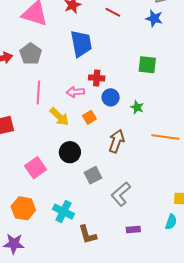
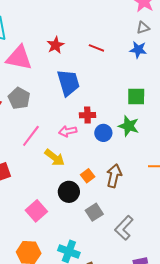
pink line: (38, 93) -> (31, 136), turned 40
green star: (137, 107) -> (129, 126), moved, size x1.5
orange square: (89, 117) -> (88, 176), moved

